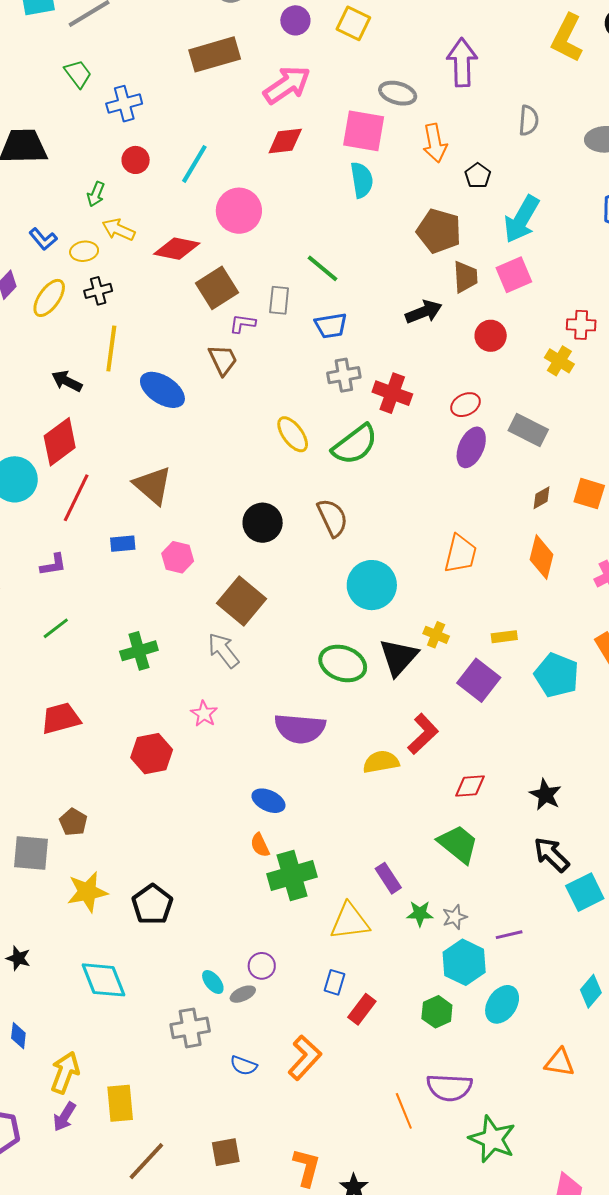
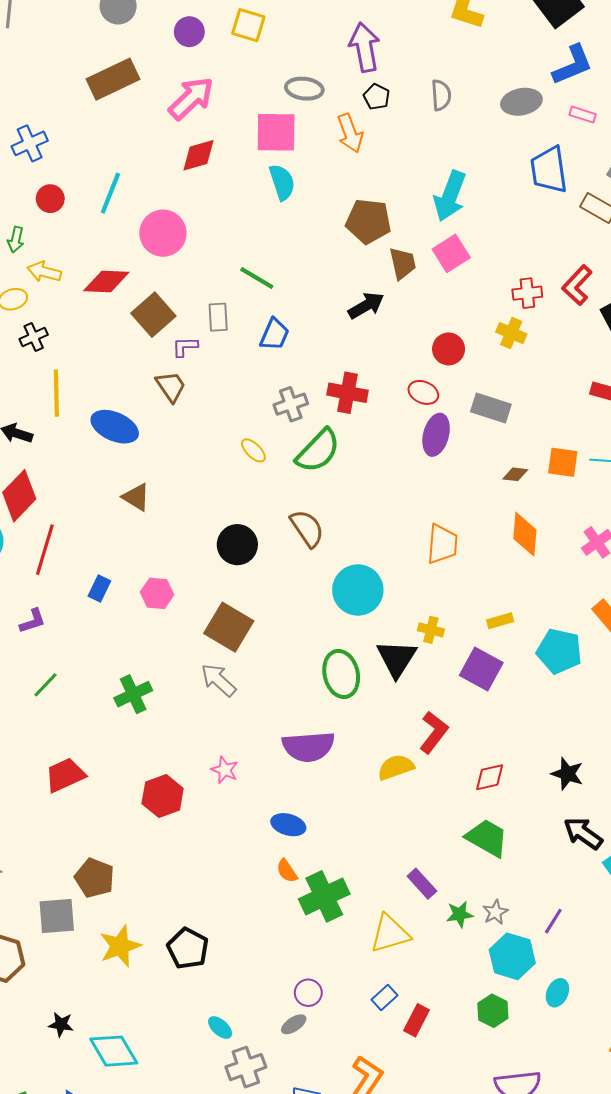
black pentagon: (478, 176) -> (377, 97), moved
blue trapezoid: (331, 326) -> (274, 334), turned -48
red circle: (491, 336) -> (449, 349), moved
gray cross: (344, 375) -> (291, 404), moved
red ellipse: (466, 405) -> (423, 392), turned 60
yellow ellipse: (293, 434) -> (253, 450), size x0.7
brown triangle: (153, 485) -> (136, 497), moved, size x0.7
brown diamond: (541, 498) -> (515, 474), turned 45
blue rectangle: (123, 544) -> (99, 588), turned -50
green ellipse: (343, 663) -> (341, 674), turned 66
pink star: (204, 714) -> (225, 770), moved
brown pentagon: (73, 822) -> (95, 878), size x1.4
purple line: (509, 935) -> (553, 921), turned -36
cyan diamond: (104, 980) -> (114, 1051), moved
cyan ellipse: (213, 982) -> (220, 1028), moved
blue rectangle: (334, 982) -> (384, 998), turned 40
cyan ellipse: (502, 1004) -> (557, 993), size x0.7

